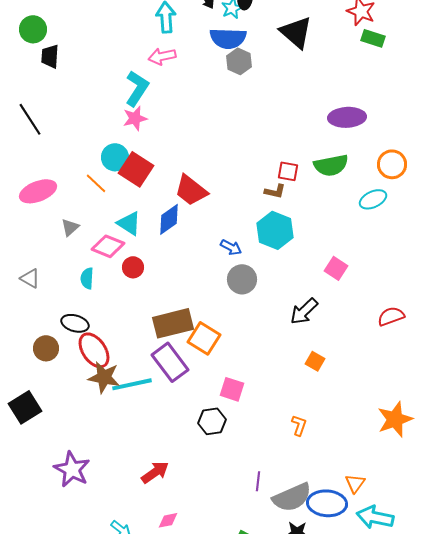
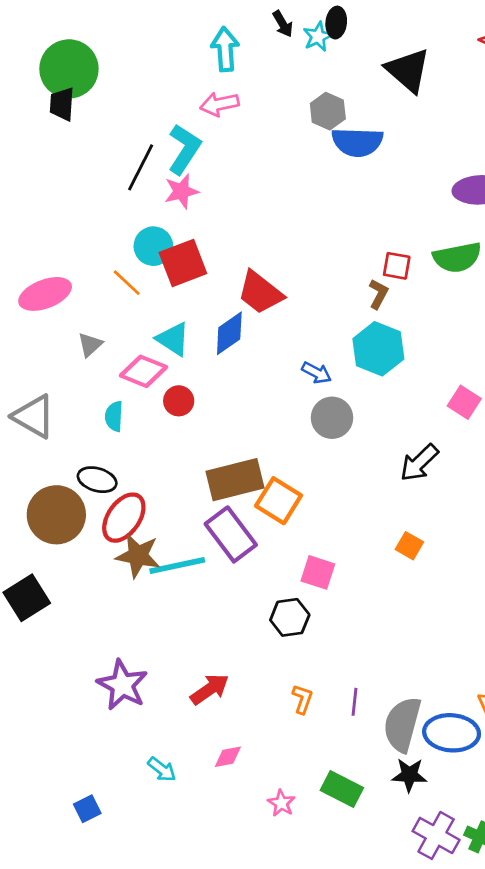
green circle: (33, 29) -> (69, 69), moved, size x1.5
blue semicircle: (228, 38) -> (357, 142), moved
black line: (30, 119) -> (141, 167), moved, turned 60
red square: (136, 169) -> (183, 263), turned 36
brown L-shape: (275, 191) -> (378, 294), turned -75
gray triangle: (30, 278) -> (34, 416), size x1.6
brown circle: (46, 348) -> (56, 515), size x1.6
red ellipse: (94, 350) -> (124, 518), turned 69
orange square: (315, 361) -> (409, 546), moved
orange L-shape: (299, 425) -> (302, 699), moved
purple star: (72, 469) -> (122, 685), moved
gray semicircle: (292, 497) -> (402, 724), turned 129

